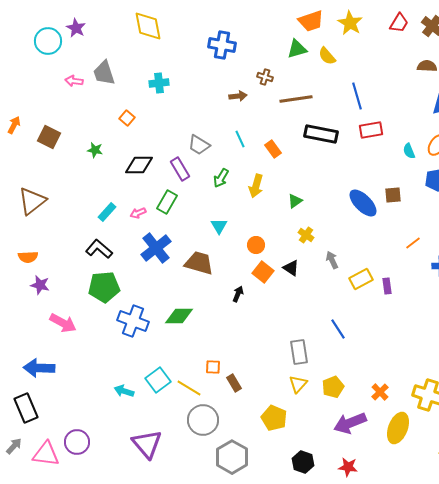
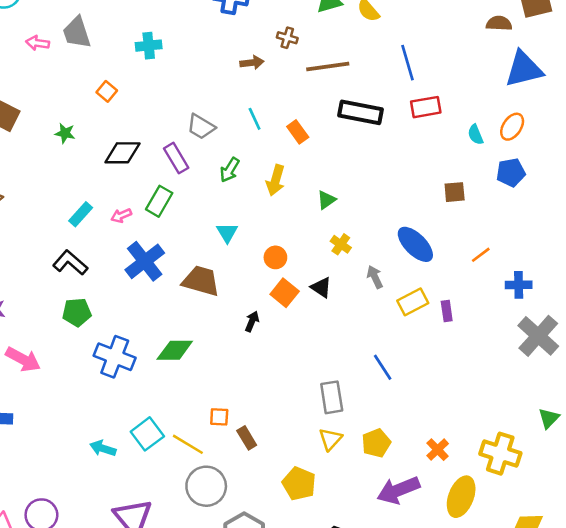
blue ellipse: (363, 203) -> (415, 244), moved
green pentagon: (104, 287) -> (77, 312), size x0.7

